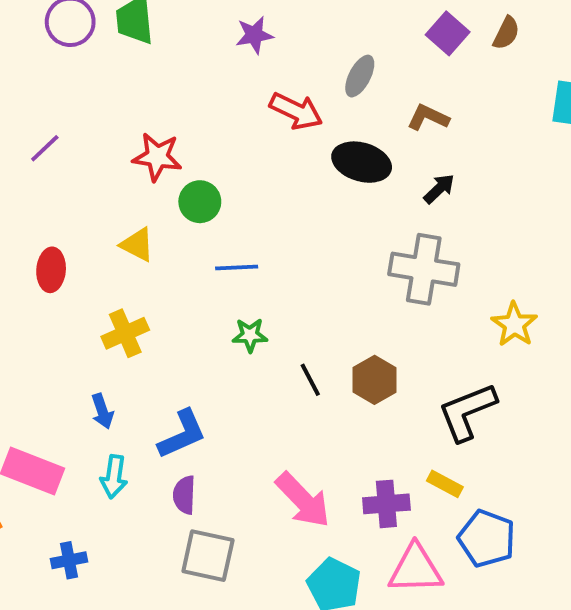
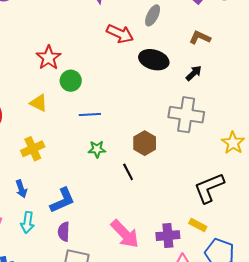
brown L-shape: (428, 117) -> (200, 38), moved
red star: (157, 157) -> (49, 58), turned 30
brown hexagon: (375, 380) -> (145, 143), moved

